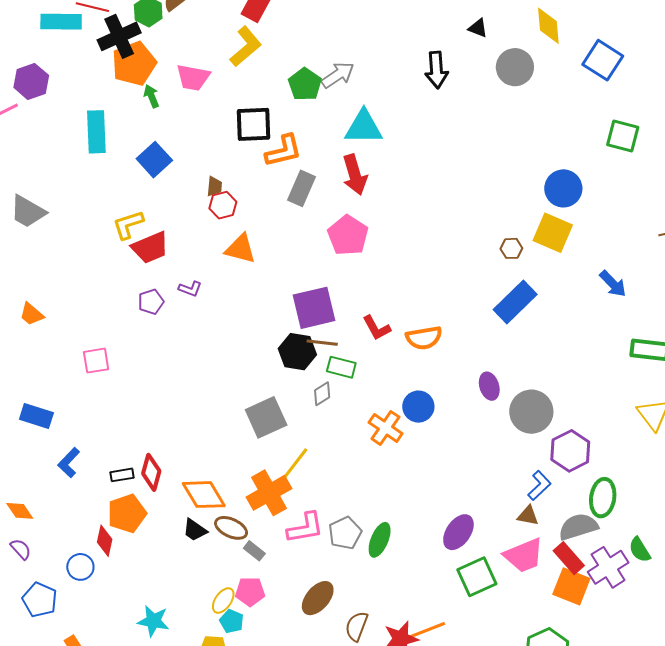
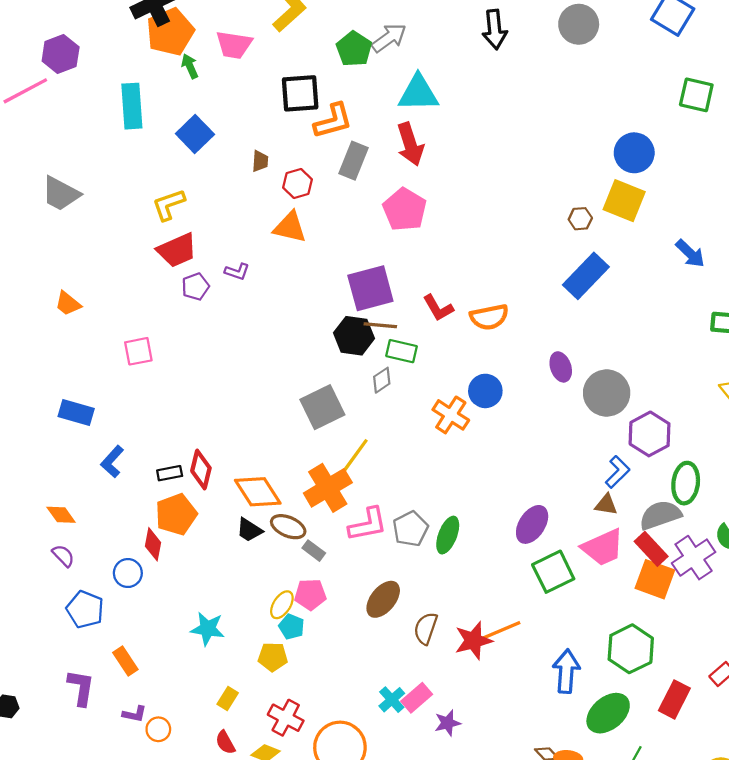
red hexagon: (223, 205) -> (298, 183), moved
red trapezoid: (150, 248) -> (177, 250), moved

